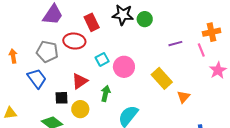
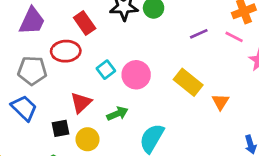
pink line: (201, 50) -> (234, 37), turned -32
green arrow: (106, 94) -> (117, 114), turned 63

